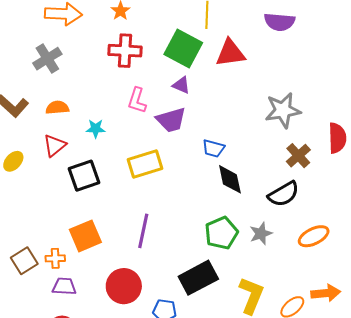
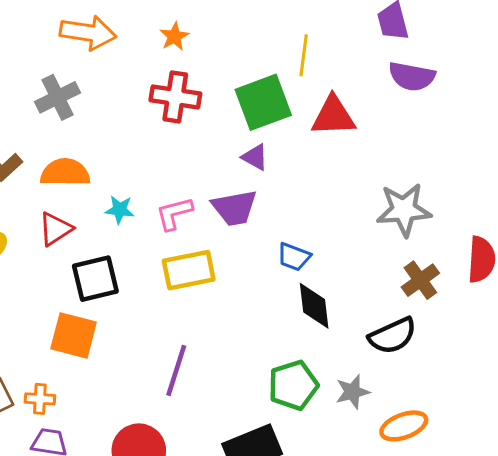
green square: (183, 49) -> (263, 102), turned 36
pink L-shape: (137, 100) -> (174, 213), moved, turned 52
orange semicircle: (57, 108) -> (65, 173), size x1.4
orange square: (85, 236) -> (74, 335), moved, turned 32
orange ellipse: (314, 236) -> (404, 426), moved

